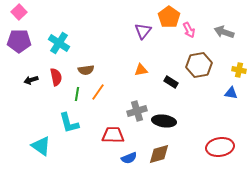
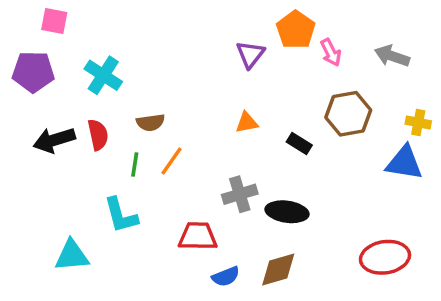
pink square: (19, 12) -> (54, 21), moved, turned -35
black arrow: (31, 80) -> (54, 140), size x1.6
blue triangle: (231, 93) -> (404, 163), size x1.6
cyan triangle: (41, 146) -> (72, 256), turned -40

